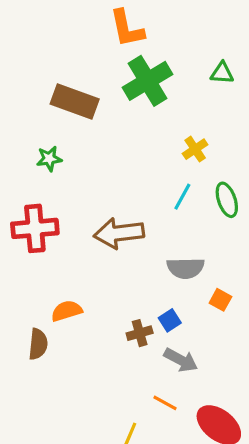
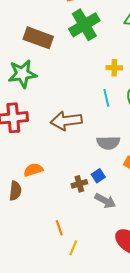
yellow cross: (195, 149) -> (114, 68), turned 35
green star: (49, 159) -> (22, 74), size x1.8
cyan line: (182, 197) -> (106, 98), turned -42
orange line: (165, 403) -> (59, 228), moved, turned 42

